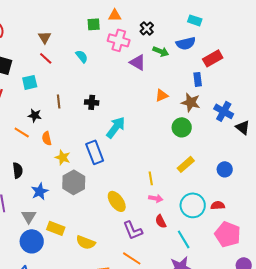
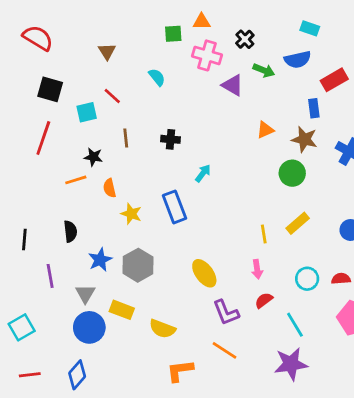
red line: (46, 58) -> (112, 96), moved
cyan arrow: (116, 127) -> (203, 173), size x0.6
orange line: (22, 132) -> (76, 180), turned -49
yellow line: (151, 178) -> (264, 234), moved
gray hexagon: (74, 182) -> (138, 265), moved
pink arrow: (156, 198) -> (257, 269), turned 72
cyan circle: (193, 205) -> (307, 279), size x0.7
red semicircle: (161, 221) -> (264, 300), turned 80

